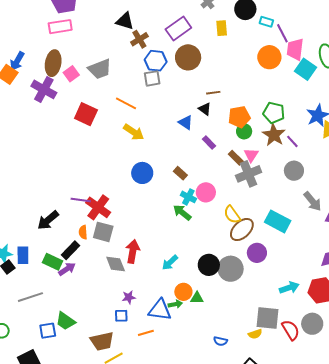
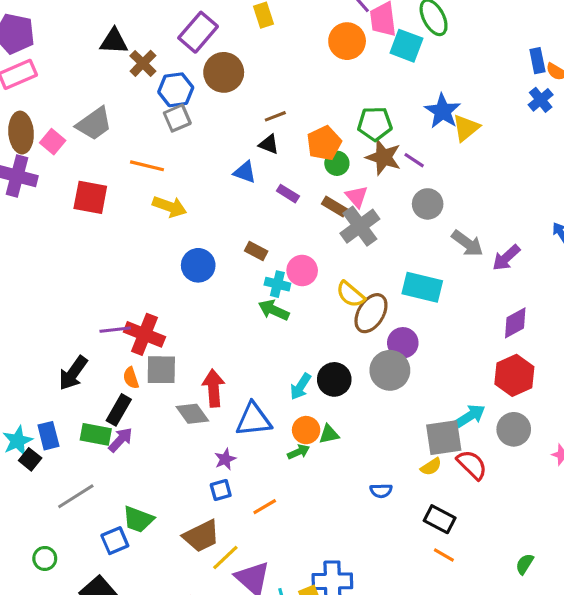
cyan arrow: (170, 263) -> (301, 387), moved
gray circle: (231, 269) -> (390, 370), moved
cyan arrow: (289, 288) -> (470, 416), moved
blue triangle: (160, 310) -> (254, 420), moved
red semicircle: (291, 330) -> (472, 465), moved

